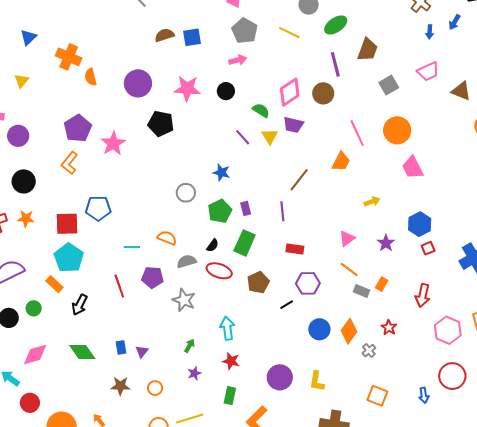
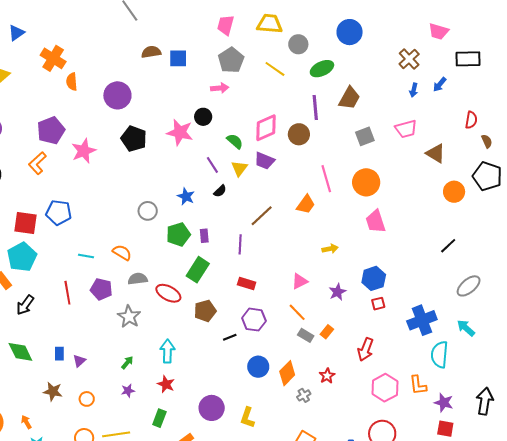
pink star: (187, 89) -> (180, 132), moved
black semicircle: (213, 246) -> (220, 191), moved

